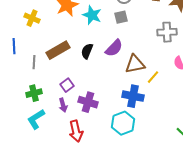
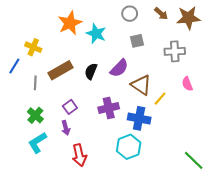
gray square: (121, 17) -> (137, 41), moved
yellow cross: (32, 18) -> (33, 47), moved
blue line: (14, 46) -> (14, 66), turned 35
brown triangle: (135, 64) -> (141, 85), turned 45
green cross: (34, 93) -> (35, 115), turned -35
purple cross: (88, 102) -> (109, 108), moved, turned -30

